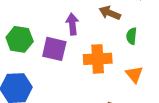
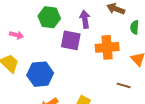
green hexagon: (20, 39) -> (49, 17), moved

